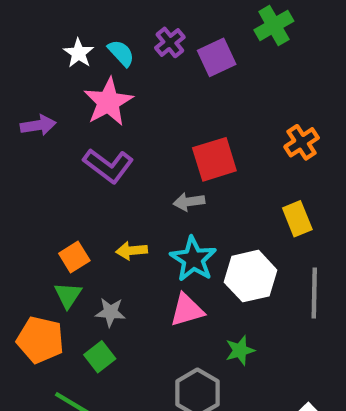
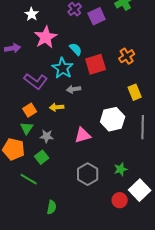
cyan semicircle: (121, 53) -> (76, 49), moved
orange cross: (302, 142) -> (127, 56), moved
purple L-shape: (108, 166) -> (36, 81), moved
gray arrow: (189, 202) -> (74, 89), moved
cyan star: (193, 259) -> (63, 68), moved
green star: (240, 350) -> (121, 169), moved

